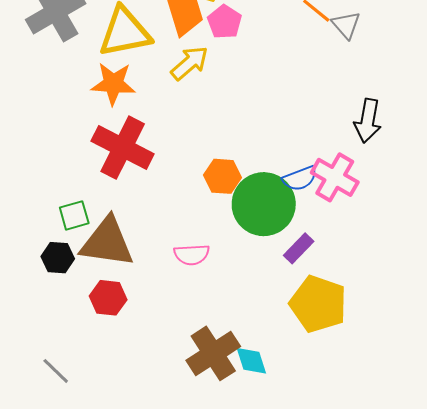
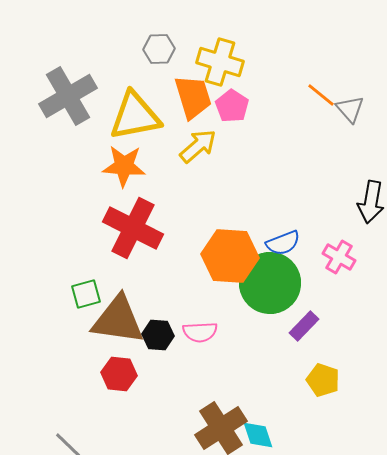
orange hexagon: (222, 176) -> (230, 256), size x1.6
pink cross: (335, 177) -> (339, 257), size x0.7
blue semicircle: (300, 178) -> (283, 243), moved
black hexagon: (58, 258) -> (158, 335), moved
yellow pentagon: (318, 304) -> (323, 380), size x0.6

